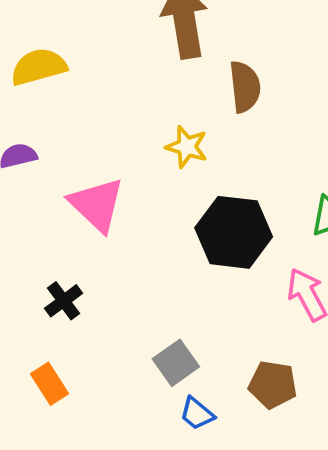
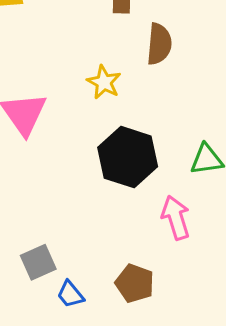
gray square: (176, 363) -> (38, 262), moved

